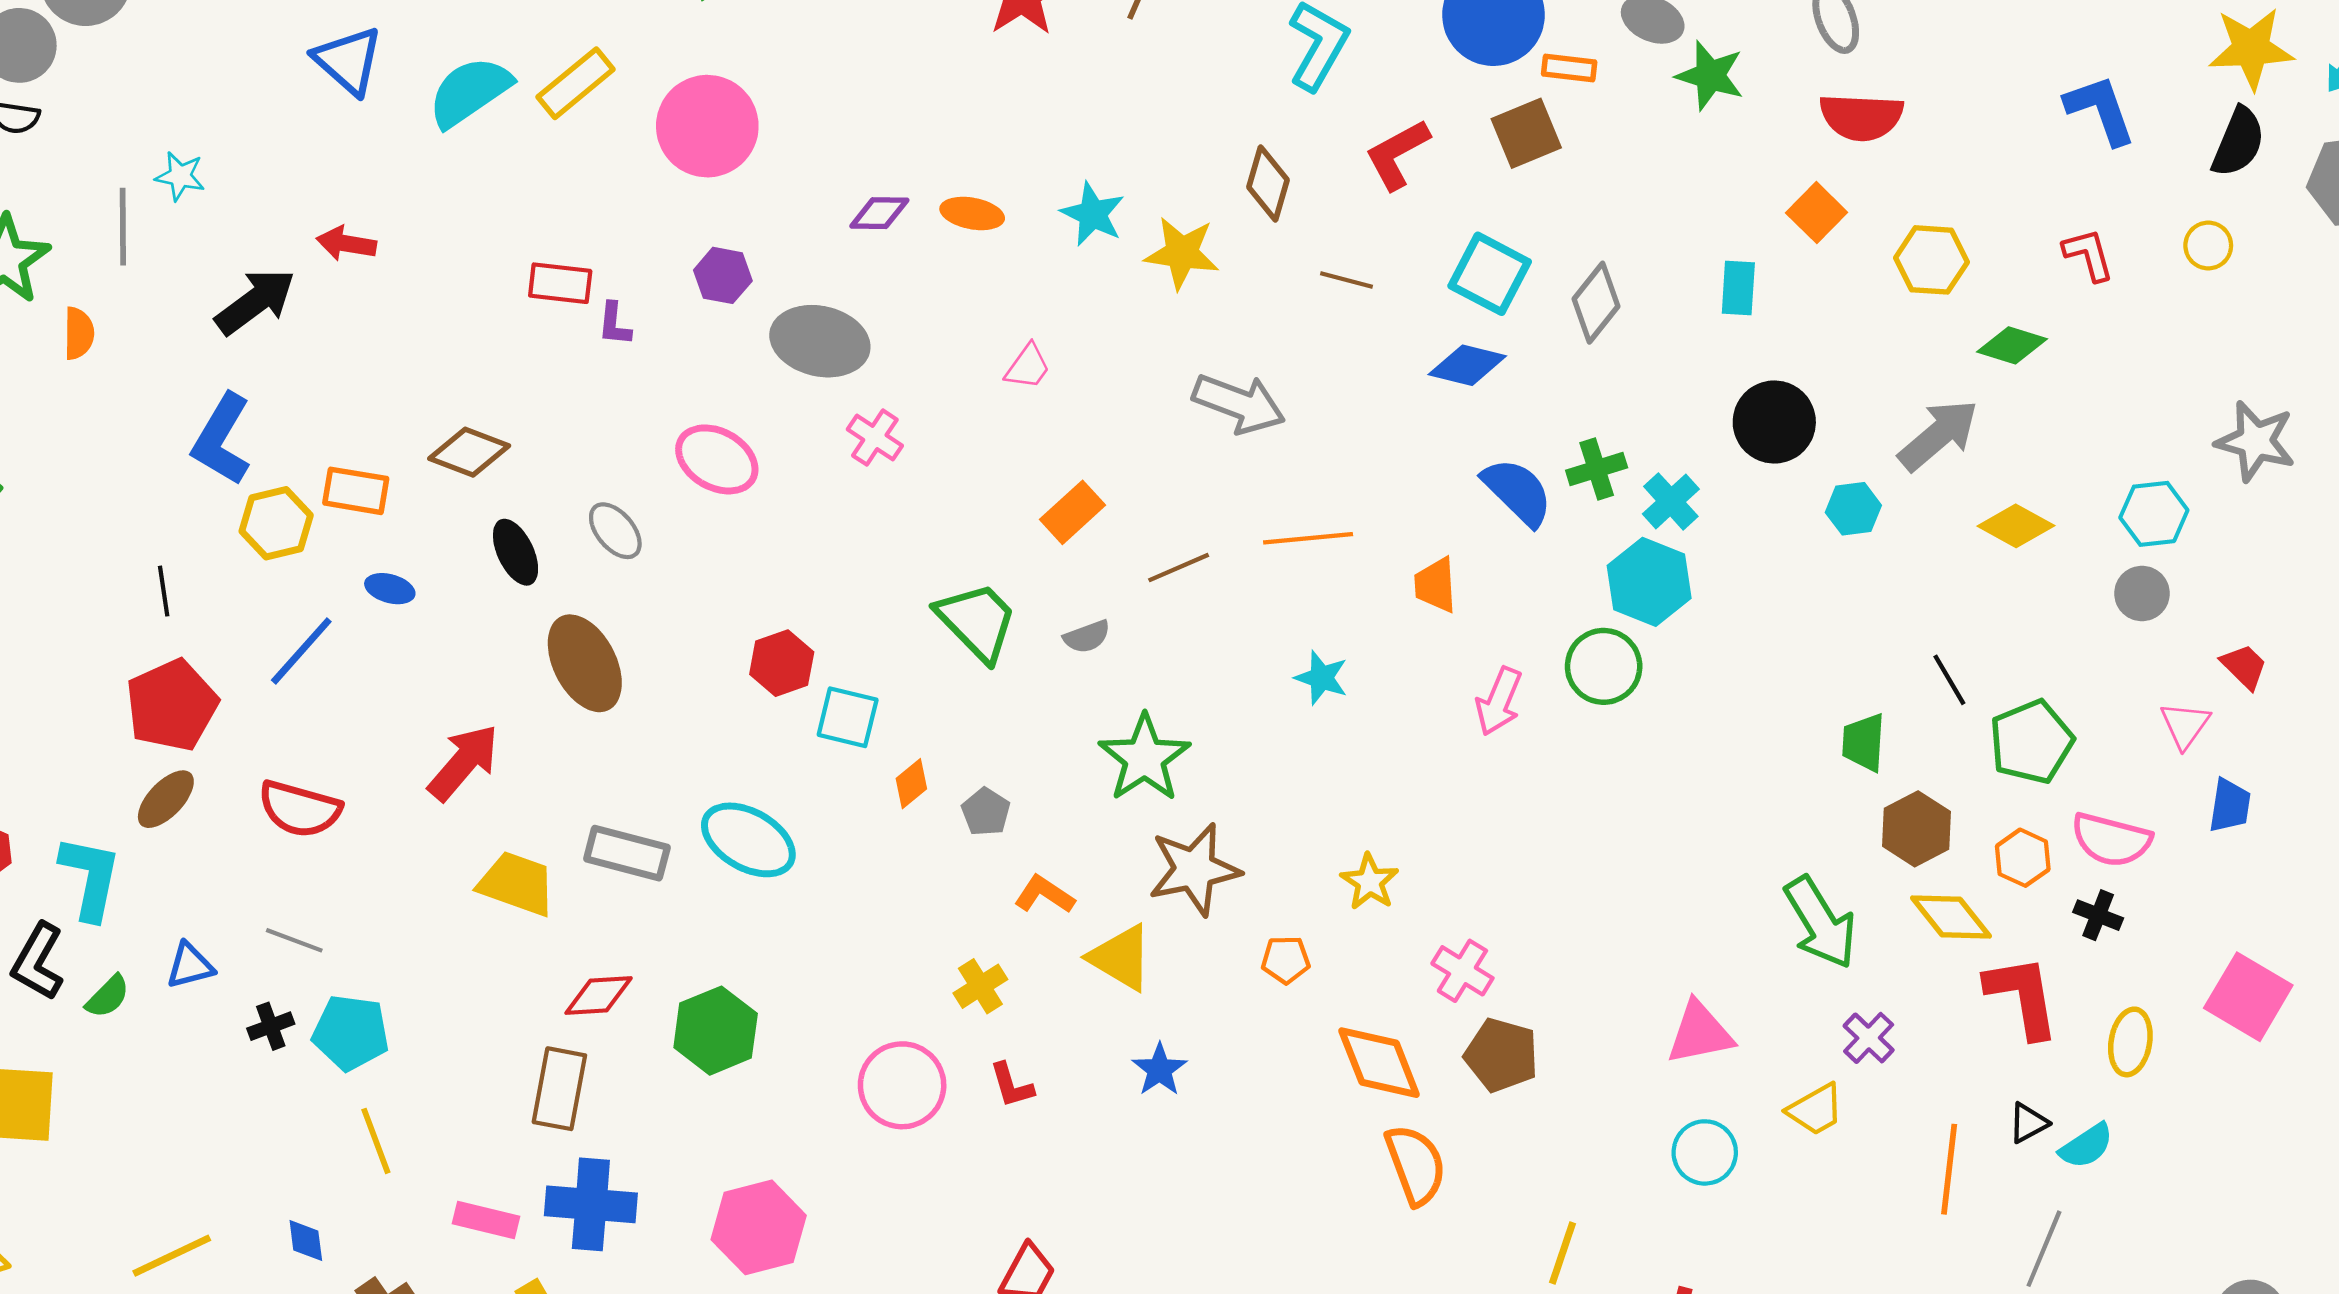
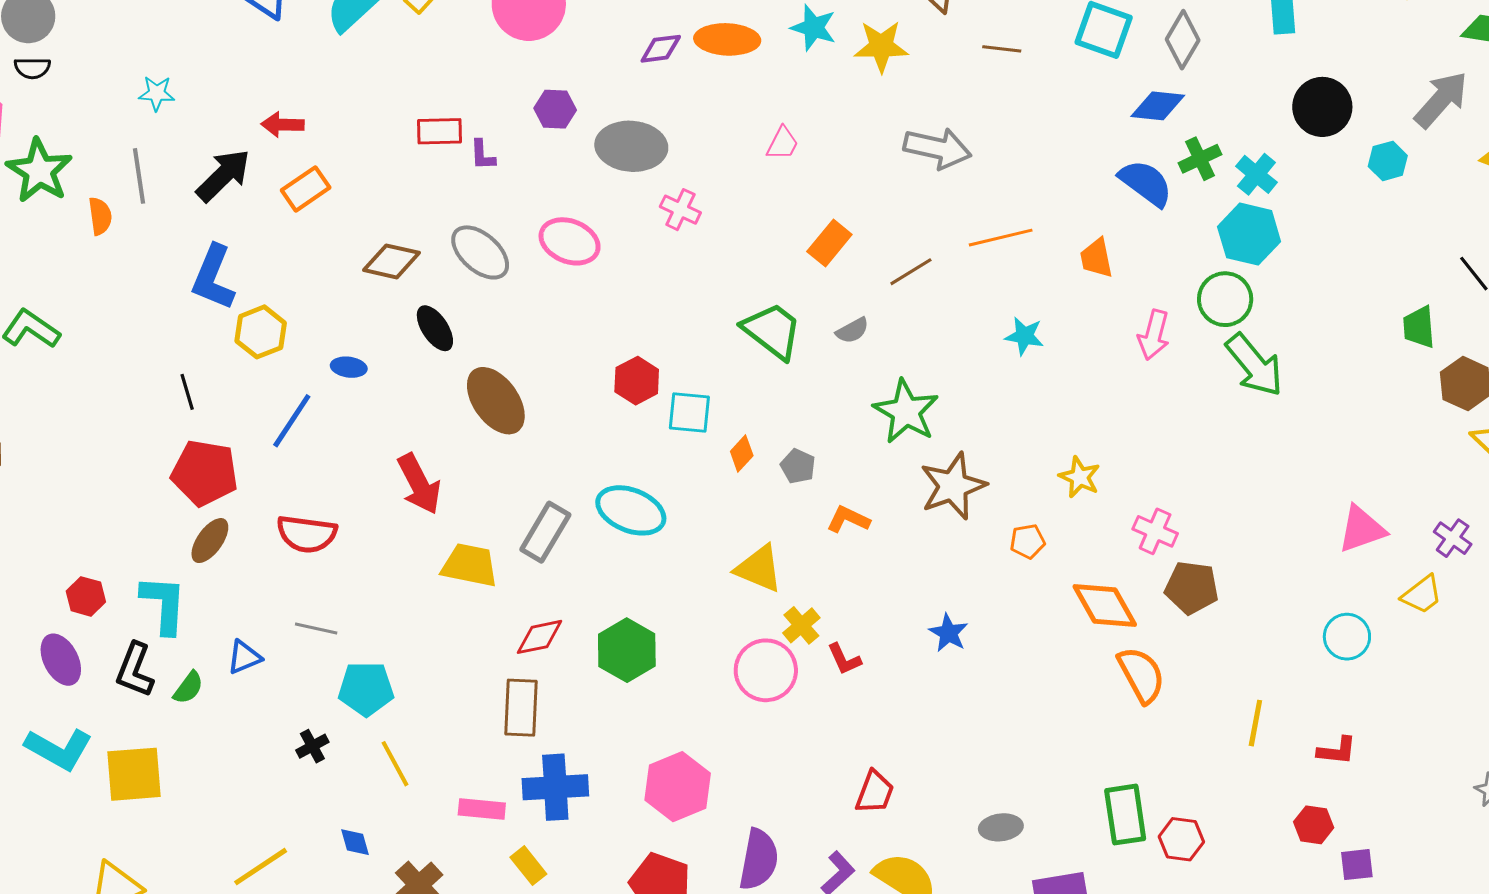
orange ellipse: (972, 213) -> (727, 39), size x1.4
gray line: (123, 227) -> (139, 176), moved
blue diamond: (1467, 365) -> (1158, 106), moved
orange rectangle: (356, 491) -> (306, 189), moved, turned -36
gray ellipse: (615, 531) -> (480, 252), moved, size x1.4
red pentagon: (172, 705) -> (205, 473), turned -30
red arrow: (463, 762) -> (419, 484), turned 120
gray rectangle: (627, 853) -> (545, 532), turned -66
green arrow: (1820, 923) -> (1254, 365), moved
yellow triangle: (1121, 958) -> (759, 569), moved
yellow cross: (980, 986) -> (801, 625), moved
black cross: (271, 1026) -> (312, 746), moved
pink triangle: (1700, 1033) -> (1362, 529), moved

